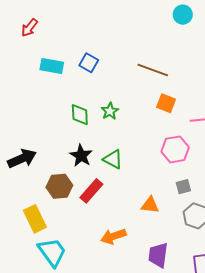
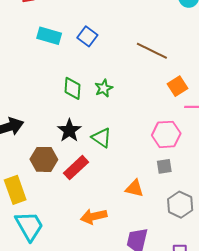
orange square: (166, 103) -> (177, 86), moved, turned 30
gray square: (183, 187) -> (164, 166), moved

